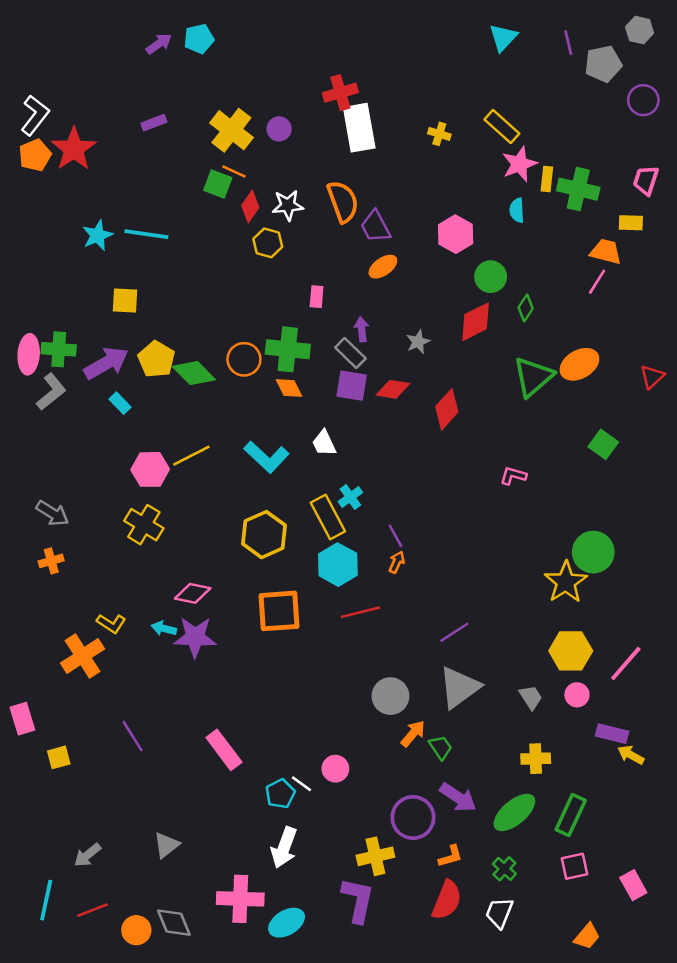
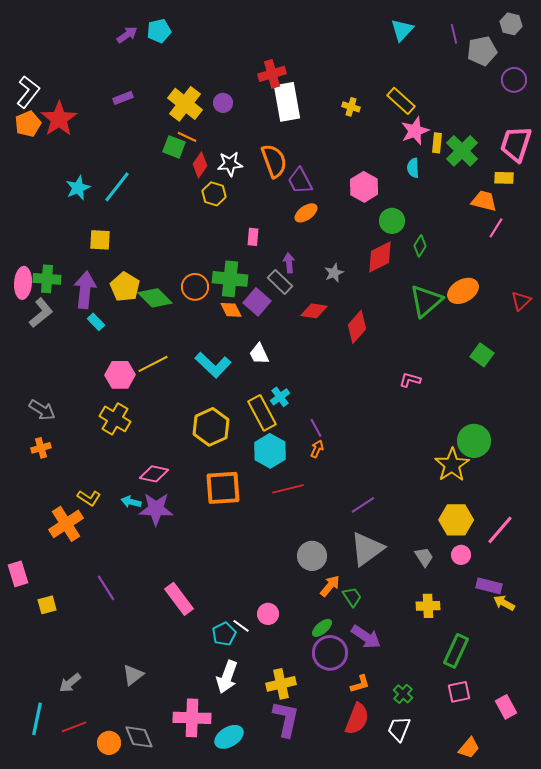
pink trapezoid: (646, 180) -> (516, 144), size x1.5
green cross: (578, 189) -> (462, 151), turned 32
cyan line: (146, 234) -> (117, 187), turned -60
pink line: (597, 282) -> (496, 228), moved
purple arrow: (106, 363) -> (85, 290), turned -54
purple square: (352, 386) -> (257, 302), moved, turned 32
green ellipse: (514, 812) -> (322, 628), moved, size x0.6
yellow cross: (375, 856) -> (281, 684), moved

